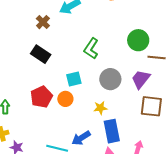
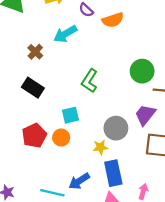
gray circle: (110, 79) -> (116, 128), moved

